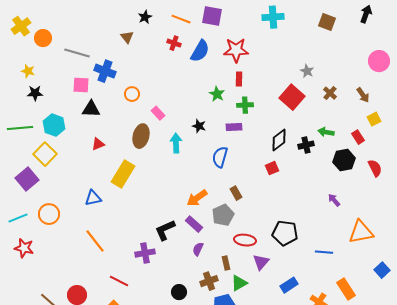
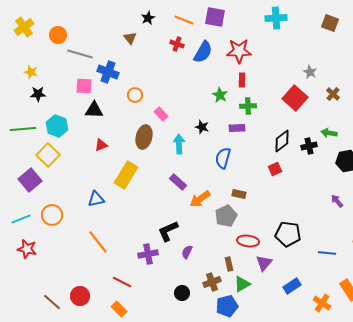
orange circle: (43, 38) -> (58, 35), moved
brown rectangle: (236, 193) -> (239, 194), turned -48
purple rectangle: (194, 224) -> (178, 182), moved
purple semicircle: (198, 249) -> (187, 252), moved

